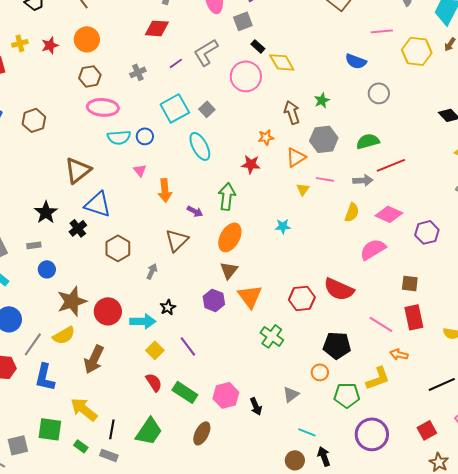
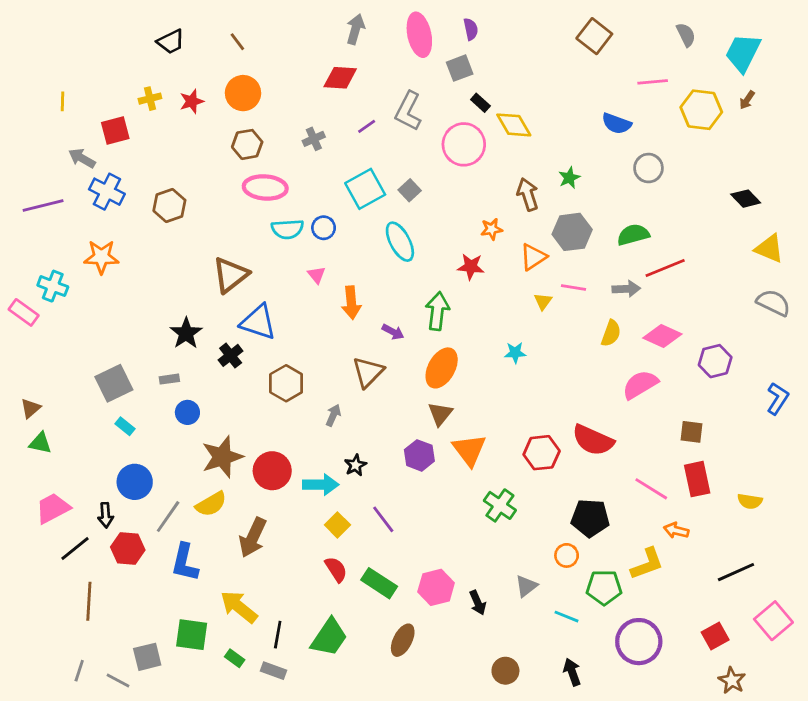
gray L-shape: (206, 52) -> (408, 111), turned -32
cyan line: (307, 432) -> (567, 617), moved
brown circle: (295, 460) -> (505, 671), moved

